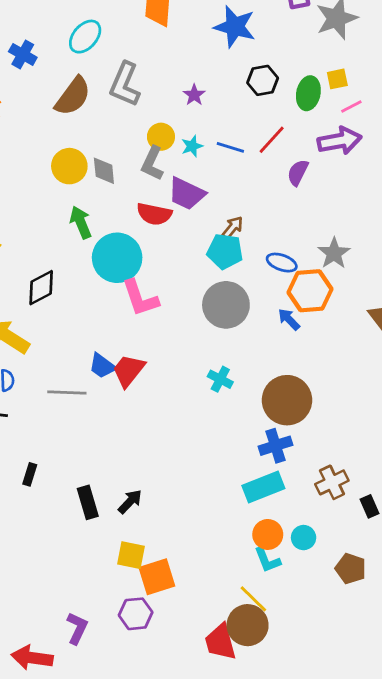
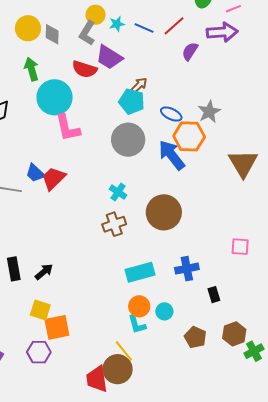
blue arrow: (289, 319) -> (172, 155), size x1.8
blue cross: (276, 446) -> (187, 269), moved
brown cross: (332, 482) -> (114, 224), moved

